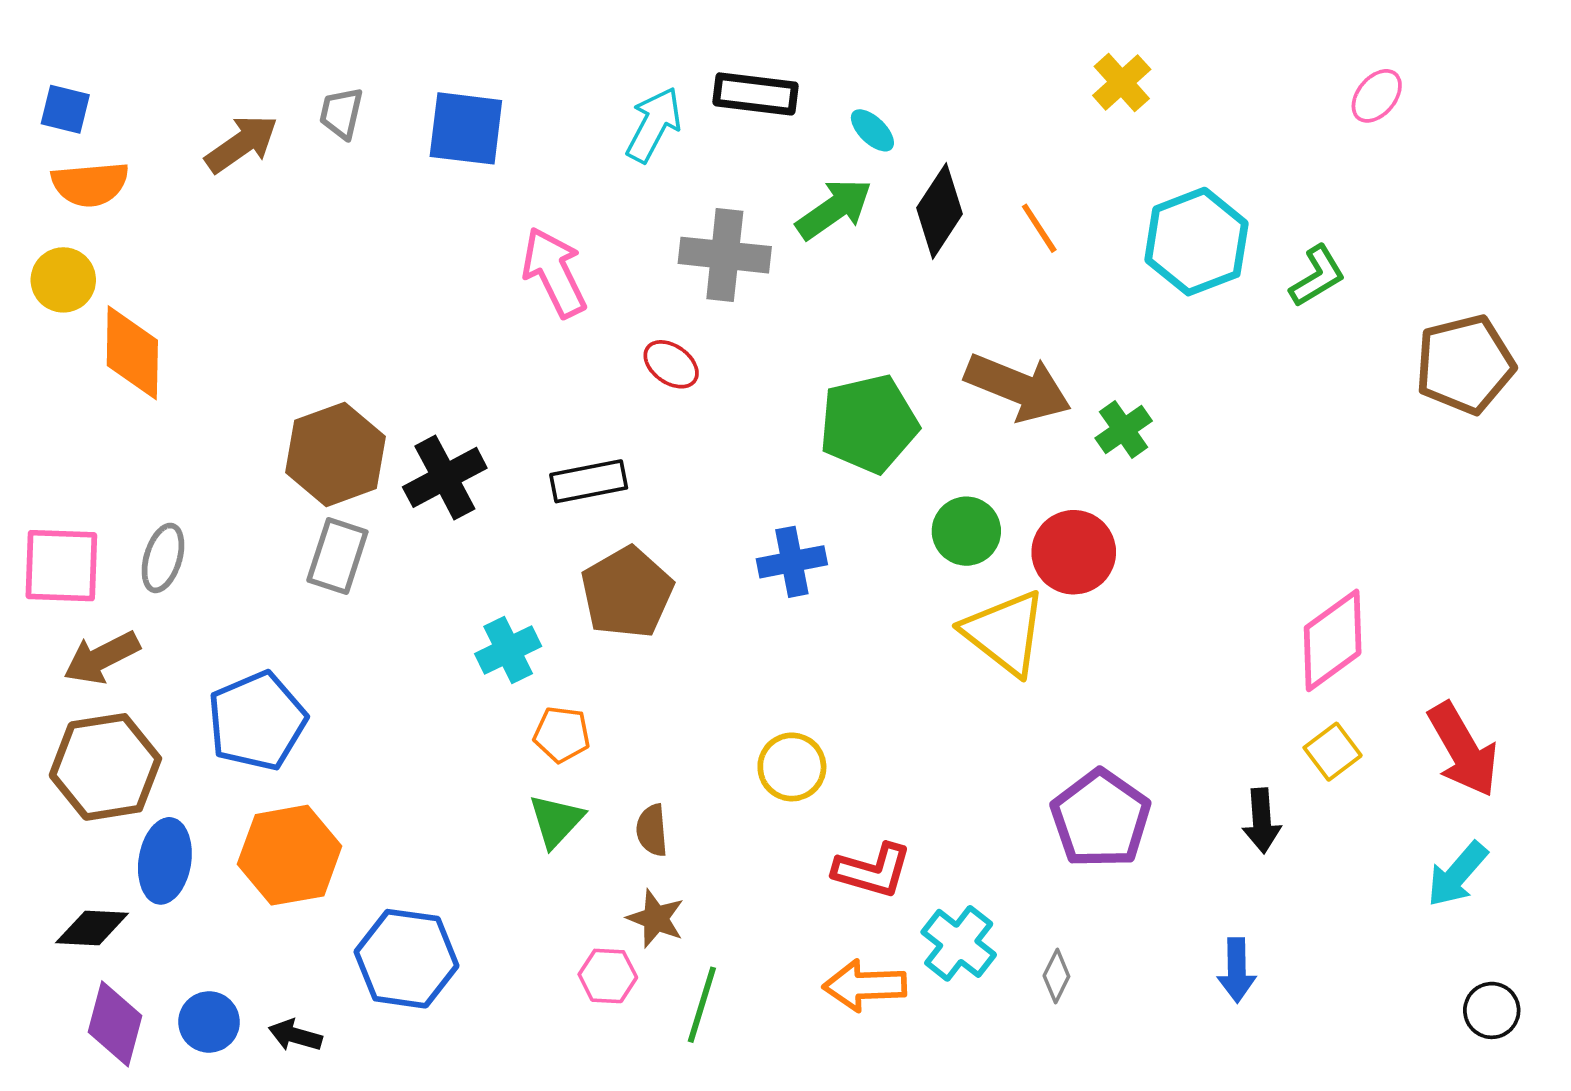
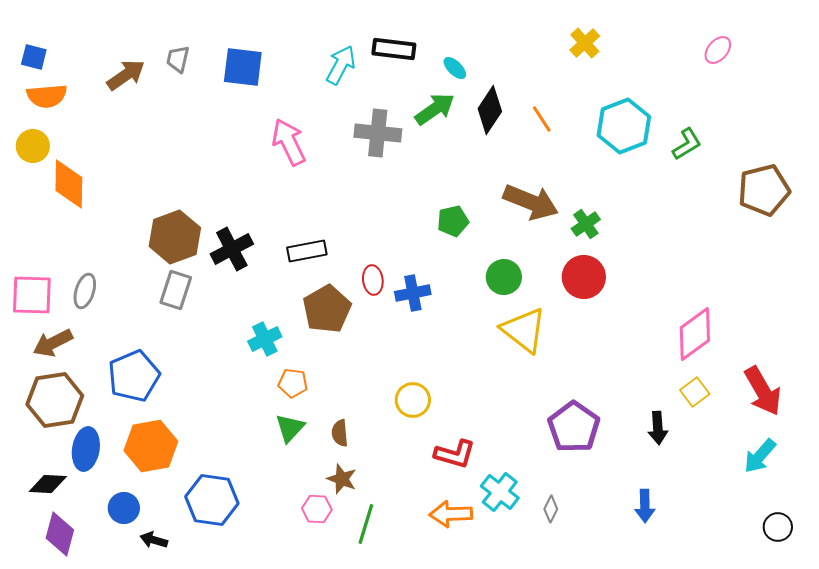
red ellipse: (671, 364) -> (373, 280), moved, turned 48
green pentagon: (869, 424) -> (453, 221), size x0.6
red circle: (1074, 552) -> (584, 277), moved
blue circle: (209, 1022) -> (124, 508), moved

